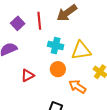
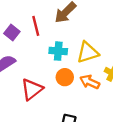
red triangle: (28, 75) -> (32, 89), size x1.5
orange arrow: (77, 86) -> (90, 82), moved

